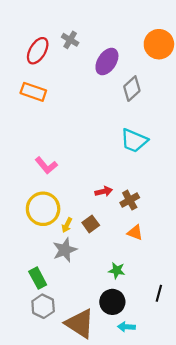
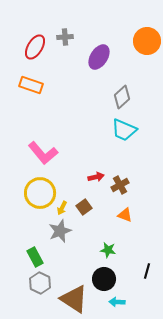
gray cross: (70, 40) -> (65, 37), turned -35
gray diamond: (132, 89) -> (122, 97), moved
pink L-shape: (46, 165) -> (43, 153), size x1.4

